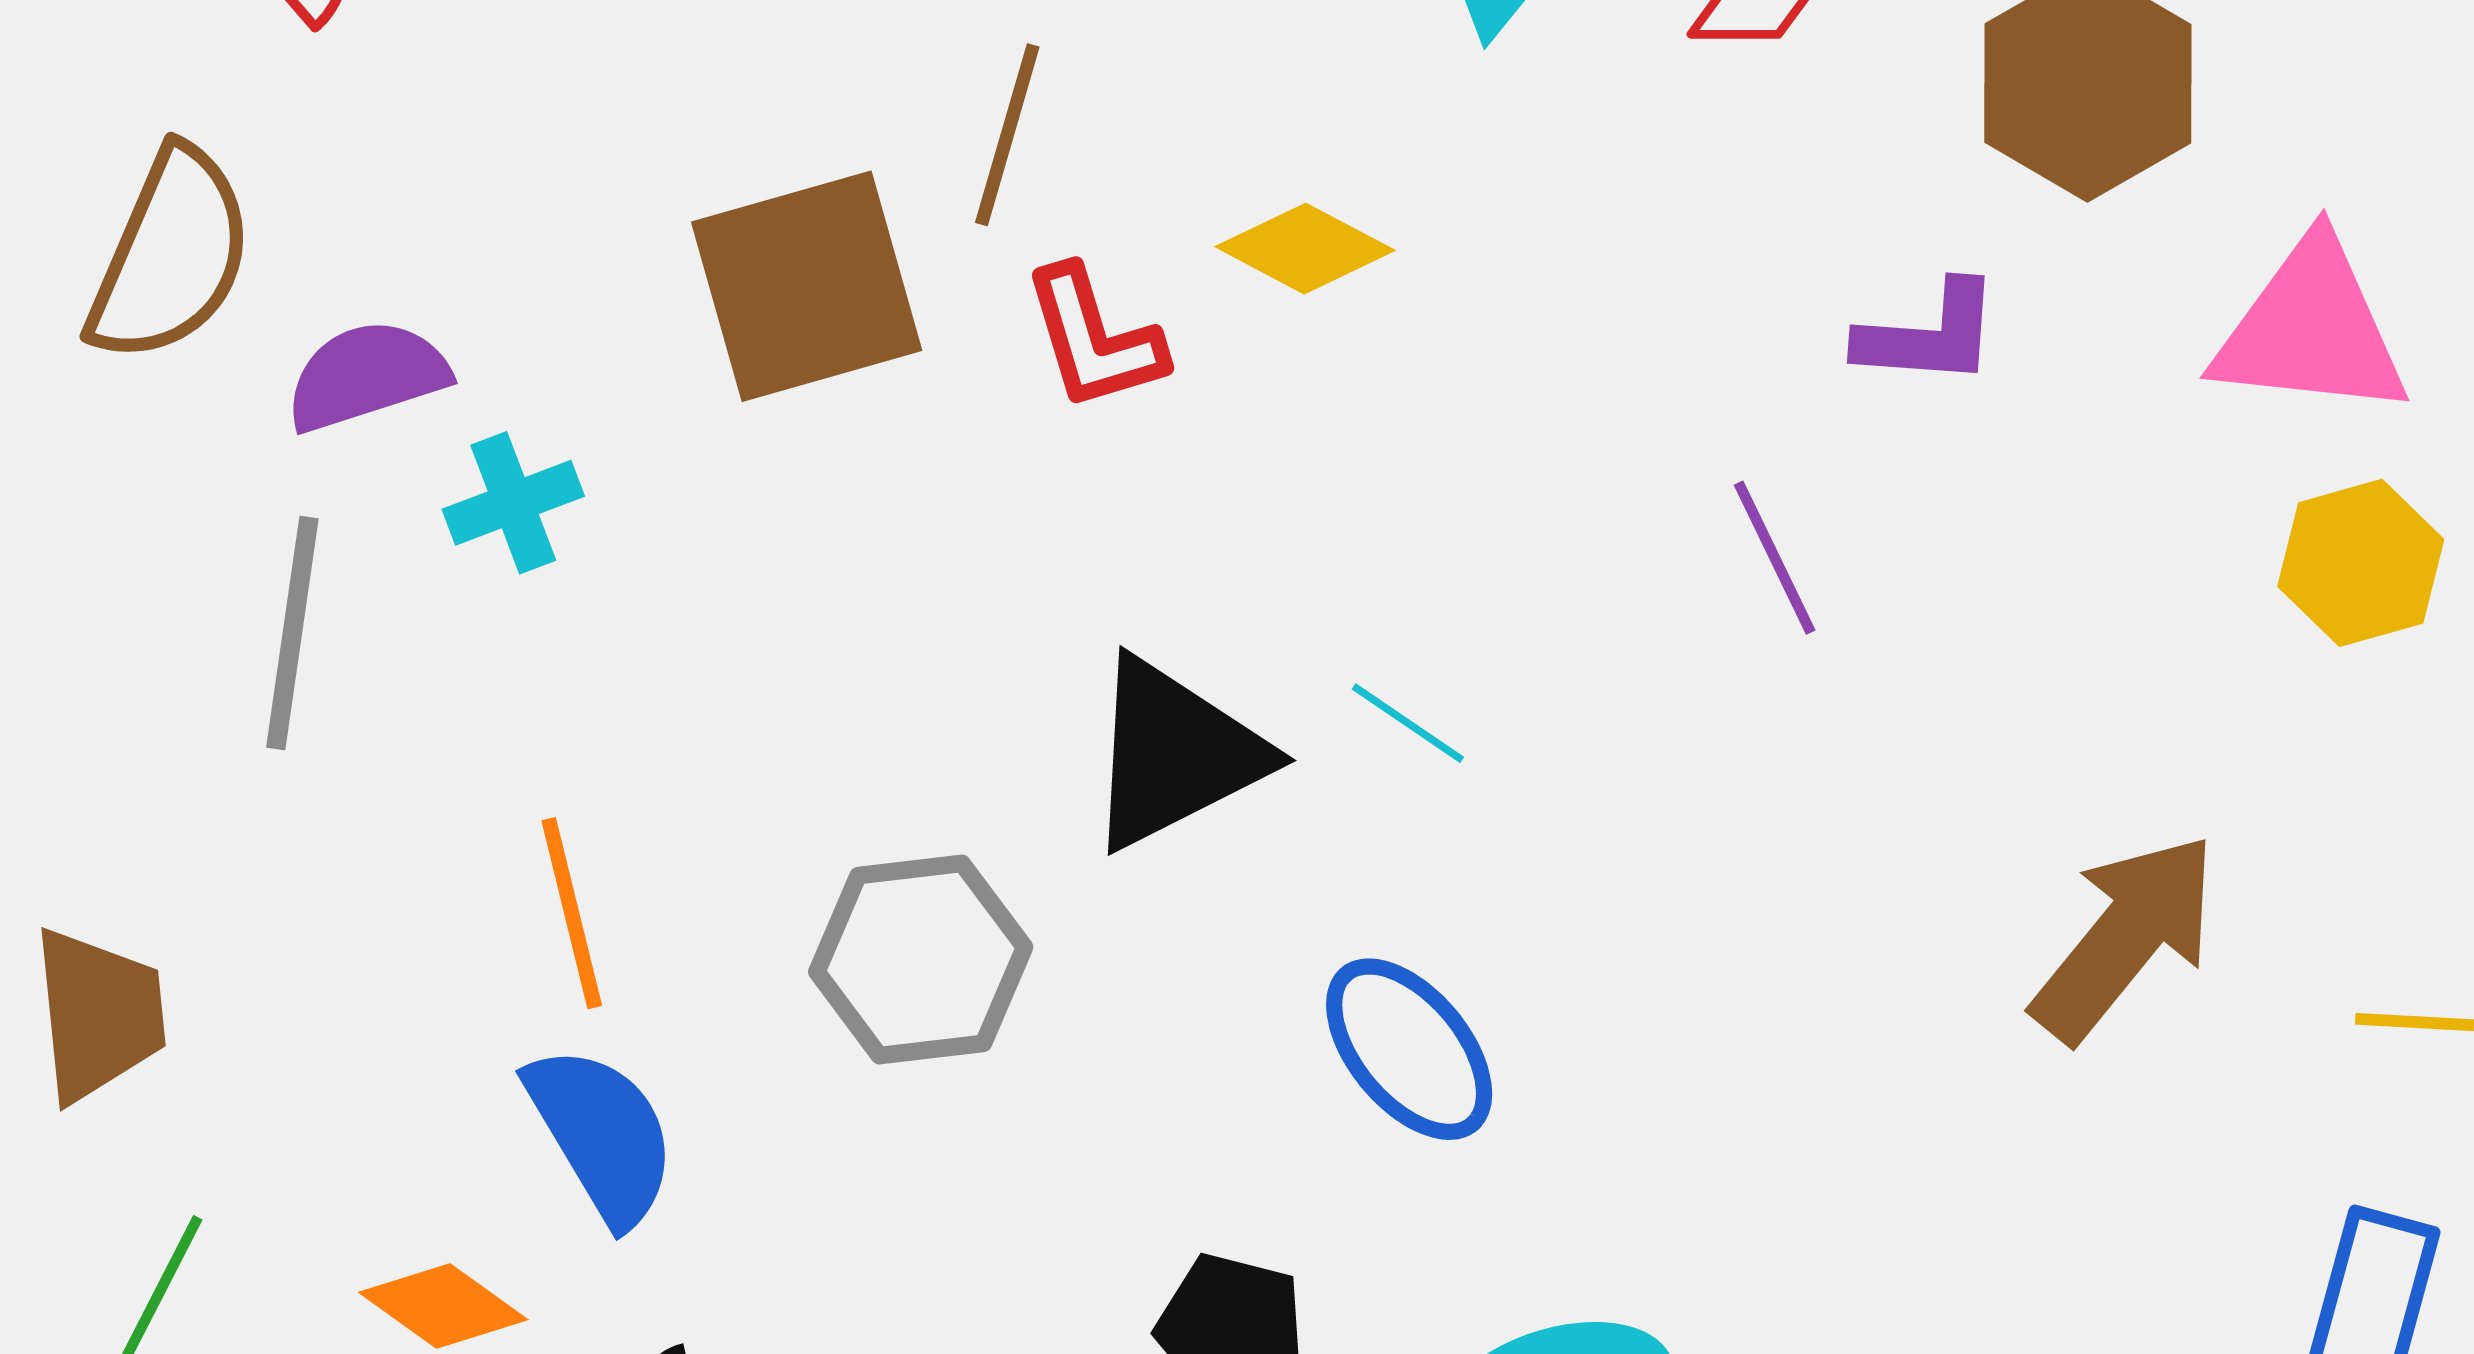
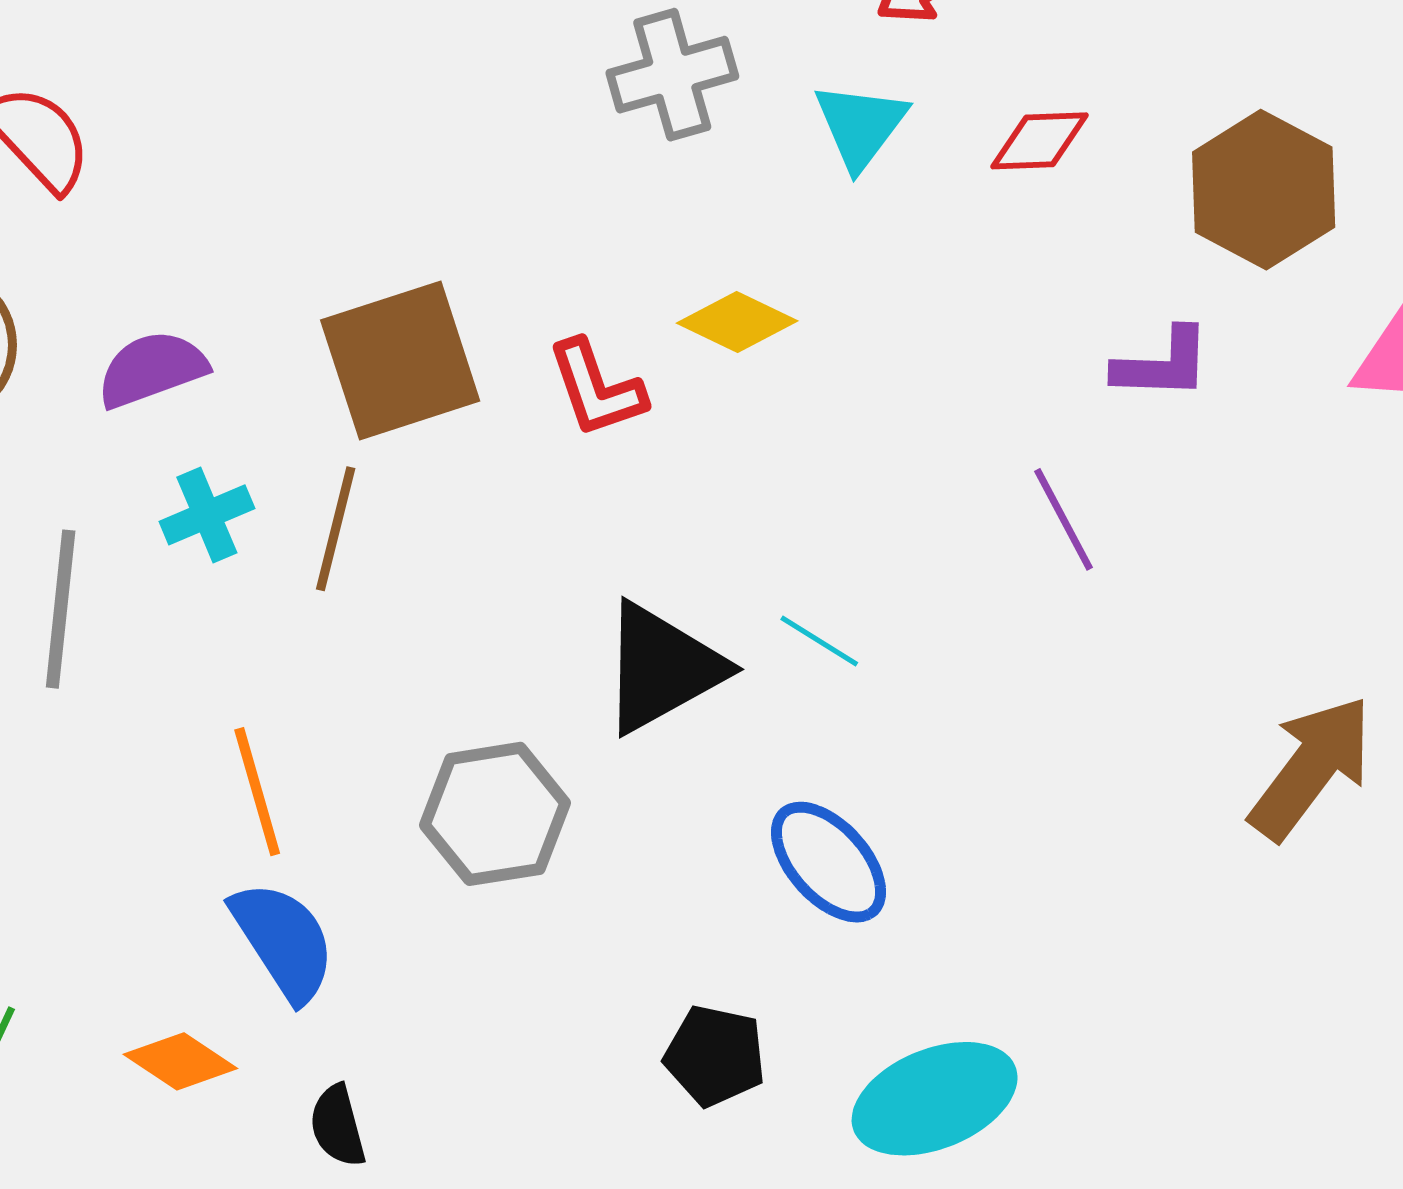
brown line: (1007, 135) -> (336, 529), moved
purple semicircle: (367, 376) -> (152, 369), moved

